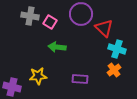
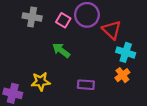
pink square: (50, 22) -> (63, 20), moved
green arrow: (57, 47) -> (61, 50), turned 30

